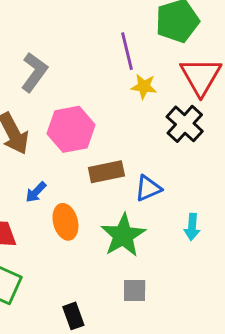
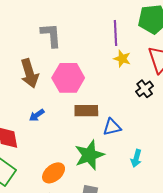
gray L-shape: (34, 72) -> (51, 35), turned -52
black cross: (185, 124) -> (145, 89), size x0.7
orange ellipse: (65, 222) -> (54, 173), moved, turned 55

